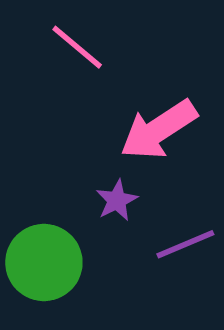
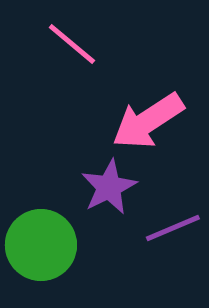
purple star: (117, 200) -> (109, 187), size x1.4

